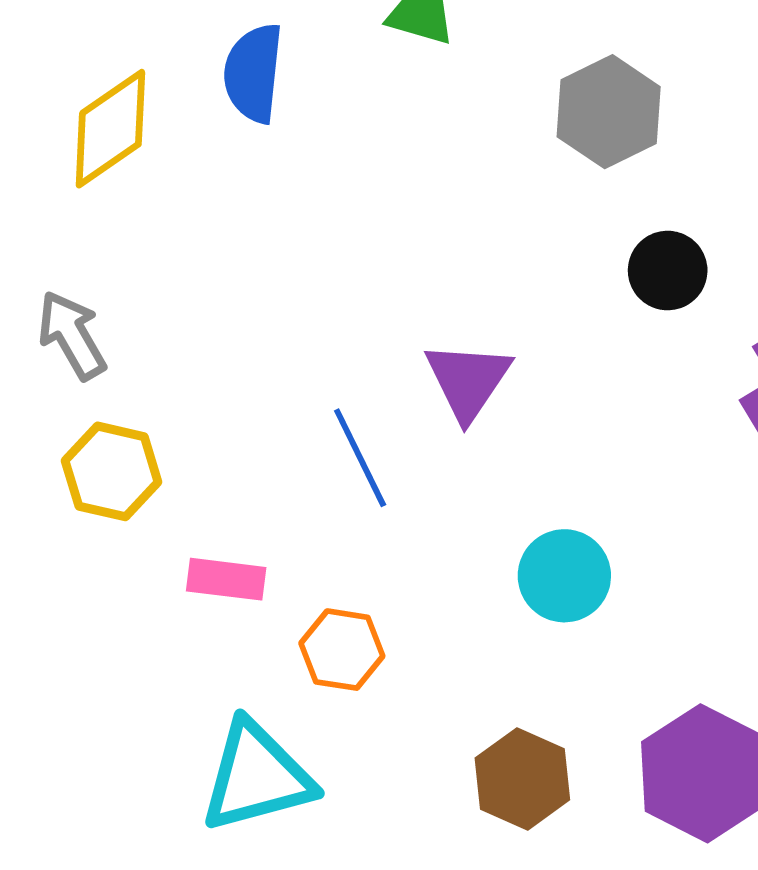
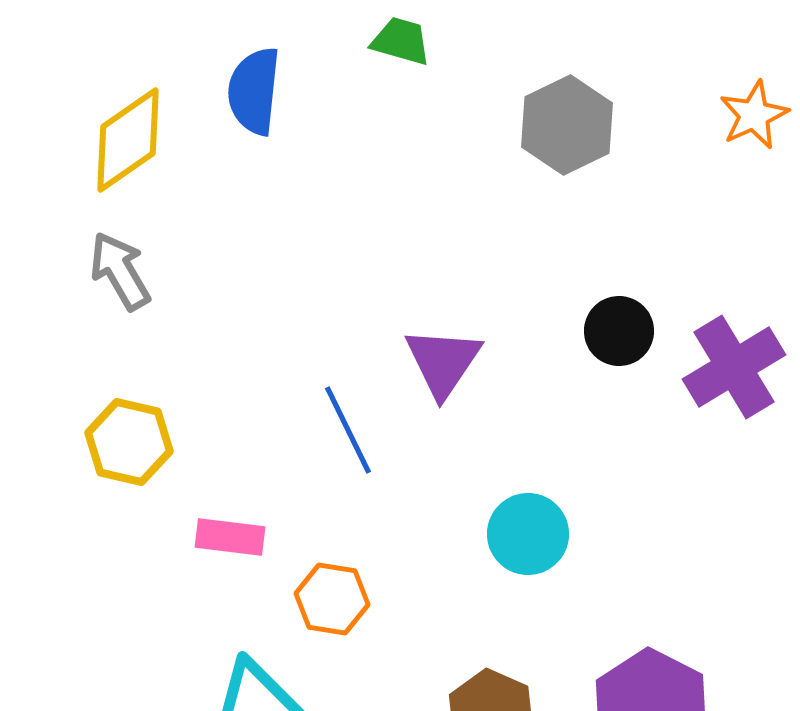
black circle: (668, 271) -> (619, 331), moved
gray arrow: (72, 335) -> (120, 271), moved

